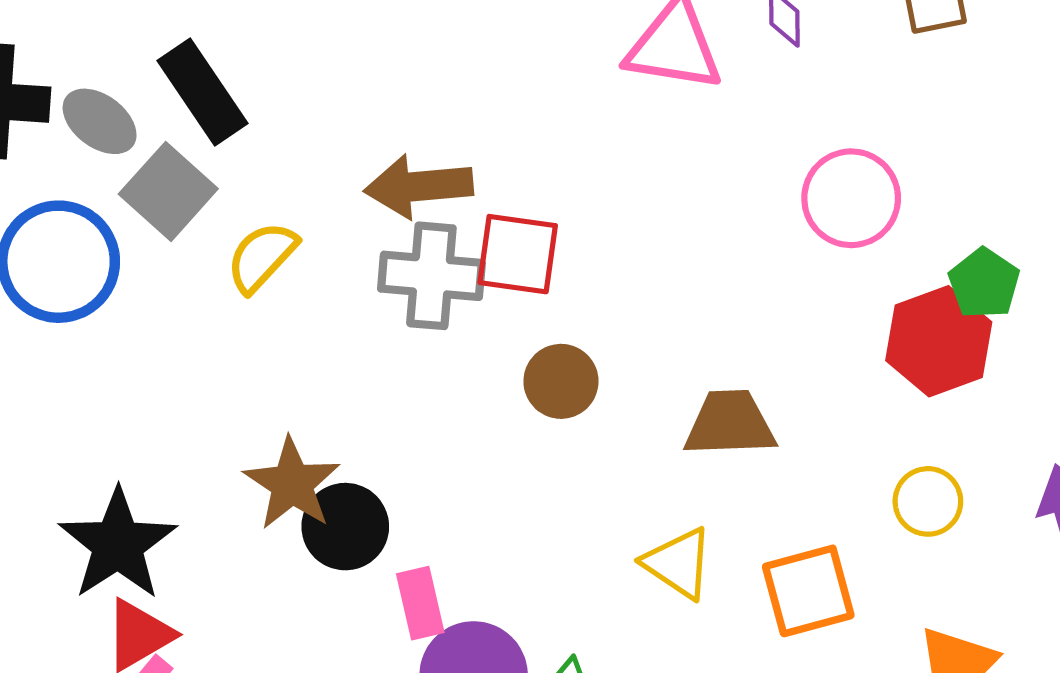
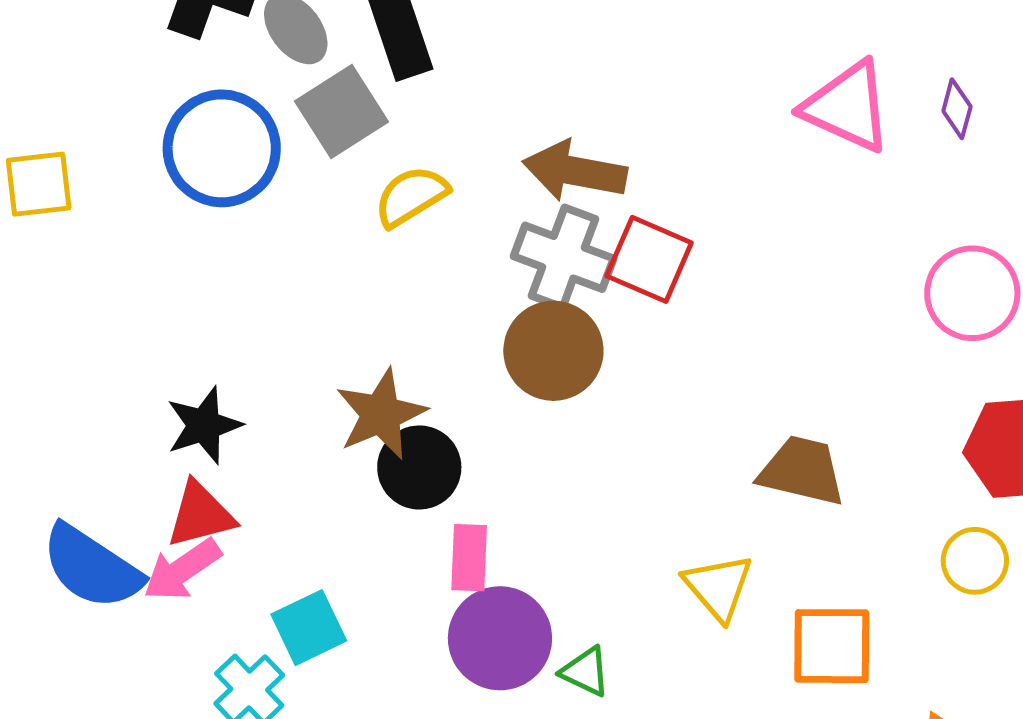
brown circle: (561, 381) -> (553, 351), moved, size x1.4
yellow circle: (928, 501) -> (975, 561), moved
black star: (118, 544) -> (204, 425), size x0.7

